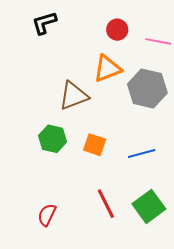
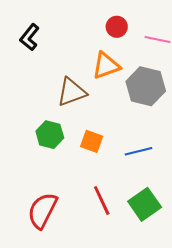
black L-shape: (44, 23) -> (30, 37), moved, turned -36
red semicircle: (47, 215) -> (42, 211), size x1.6

